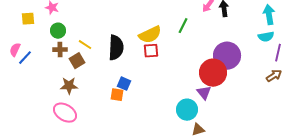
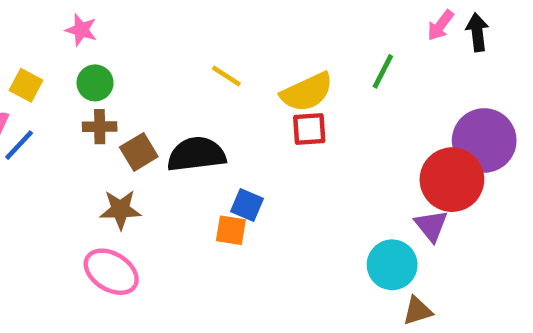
yellow square: (28, 19) -> (26, 85), moved, turned 32
yellow line: (85, 45) -> (226, 76), moved
black semicircle: (116, 48) -> (196, 154), moved, turned -100

